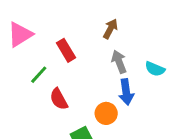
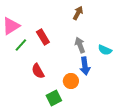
brown arrow: (110, 29) -> (78, 13), moved
green line: (39, 75) -> (21, 45), moved

